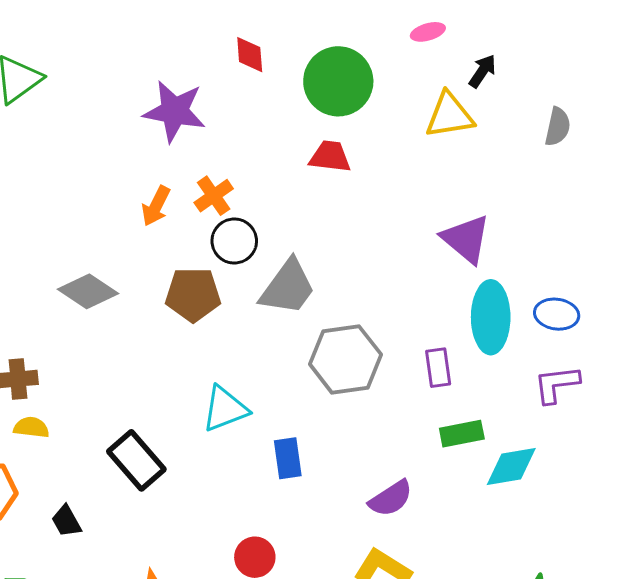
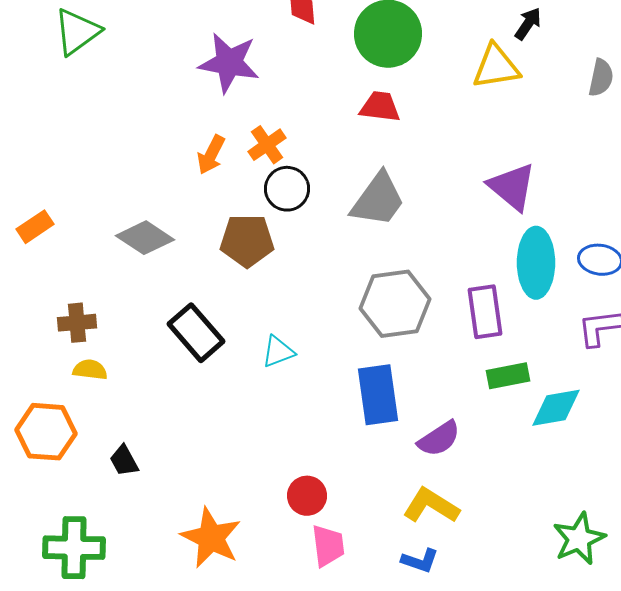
gray trapezoid: (288, 287) -> (378, 200), moved
purple rectangle: (438, 368) -> (485, 312), size x1.4
cyan triangle: (225, 409) -> (278, 352), size x0.7
blue rectangle: (288, 458) -> (378, 395), moved, size x1.5
black rectangle: (136, 460) -> (196, 333), moved

